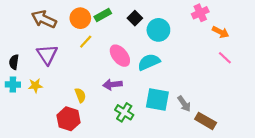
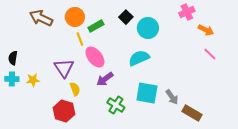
green rectangle: (103, 15) -> (96, 26), moved
yellow line: (86, 42) -> (80, 39), turned -64
purple triangle: (47, 55) -> (64, 68), moved
pink ellipse: (120, 56) -> (95, 57), moved
purple arrow: (112, 85) -> (105, 79), turned -30

